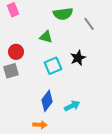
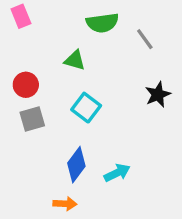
black star: (78, 58) -> (158, 95), moved
cyan square: (53, 66) -> (86, 108), turned -30
gray square: (11, 71) -> (32, 119), moved

